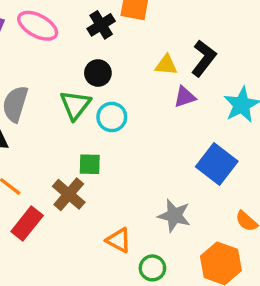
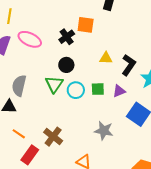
black L-shape: (204, 58) -> (129, 65), moved
purple triangle: (185, 97) -> (119, 91), moved
green square: (90, 164) -> (98, 89), moved
gray star: (174, 216) -> (104, 131), moved

